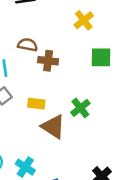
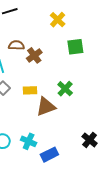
brown cross: (48, 61) -> (34, 55), turned -35
brown triangle: (53, 127) -> (46, 107), turned -45

